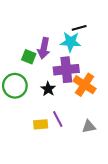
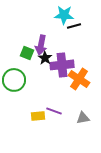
cyan star: (71, 42) -> (64, 15), moved
black star: (48, 89) -> (45, 58), moved
purple line: (58, 119) -> (54, 111), turned -42

